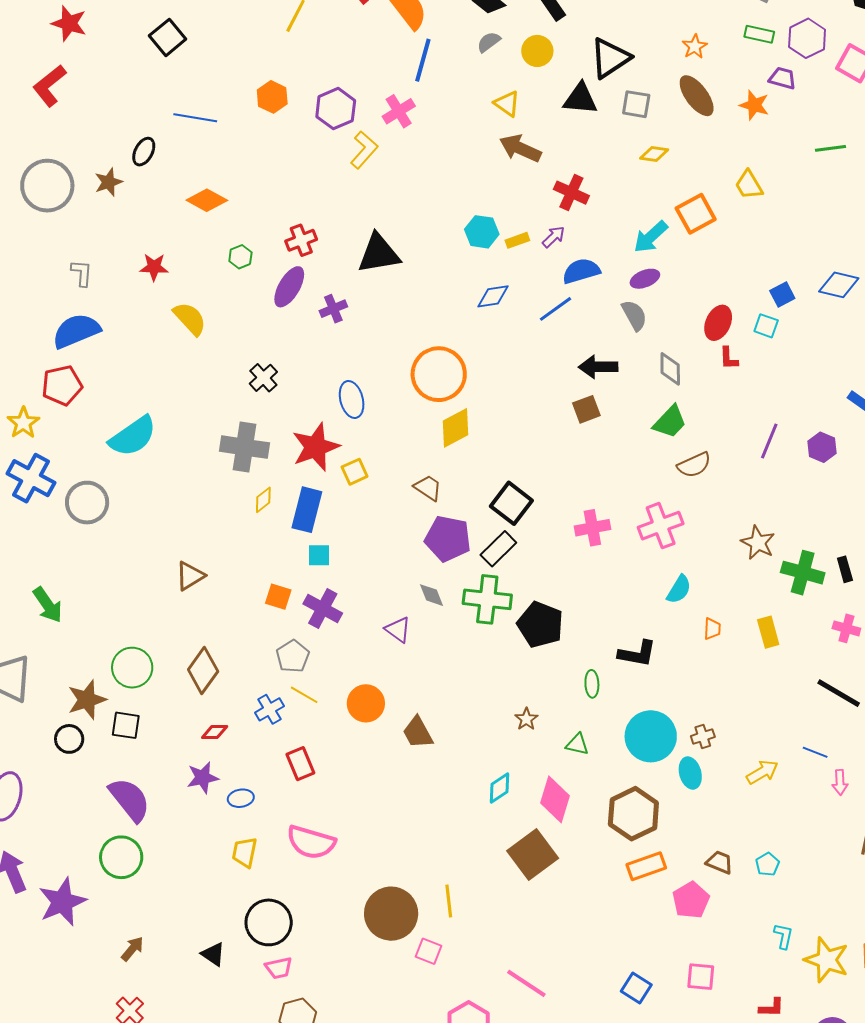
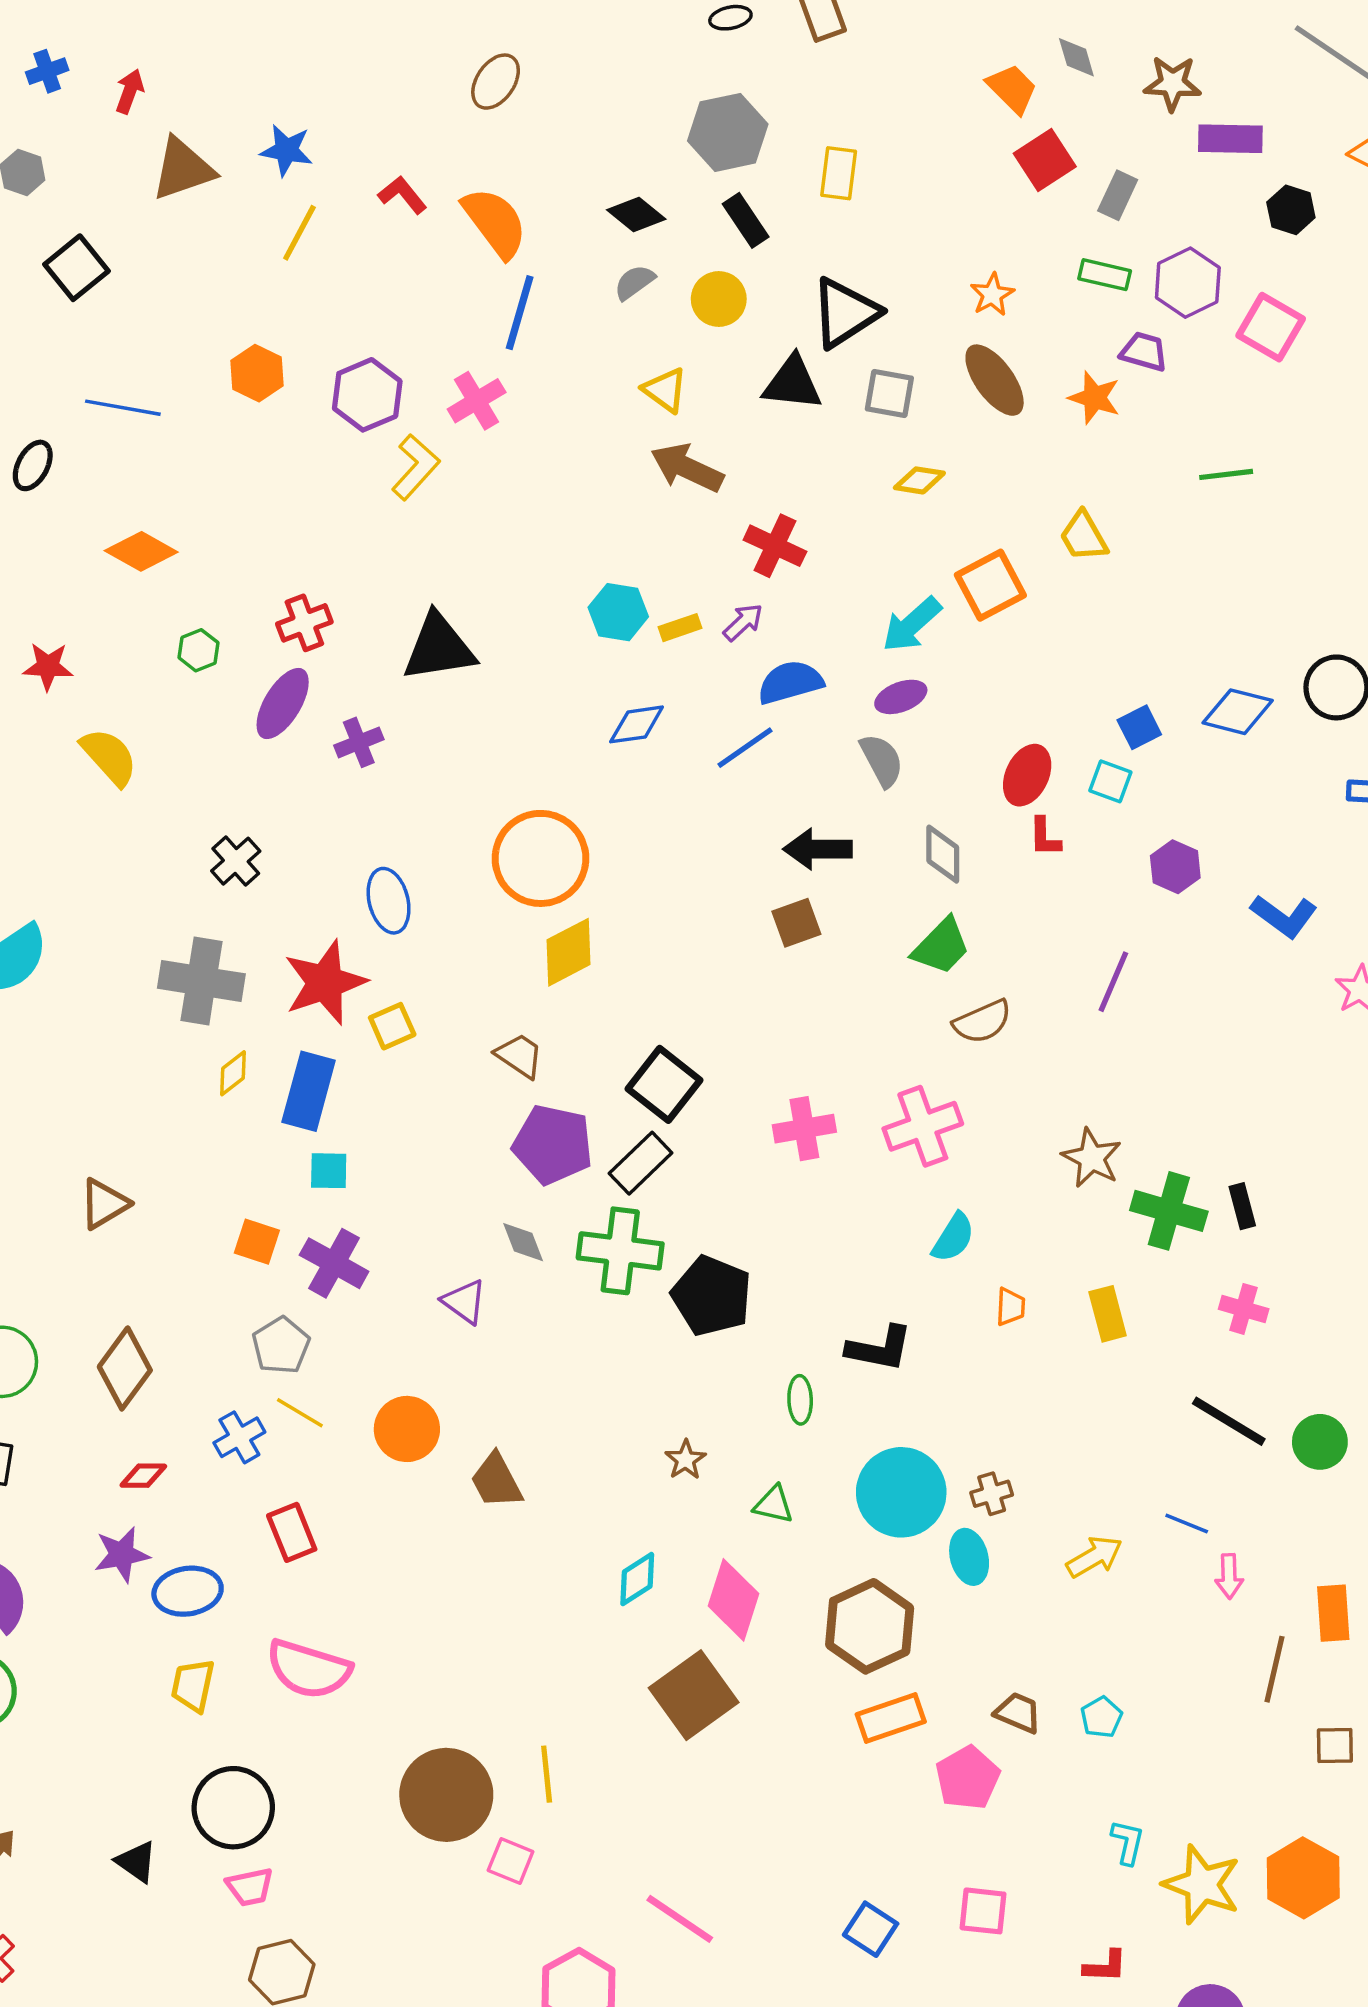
purple hexagon: (822, 447) -> (1175, 867), moved
blue ellipse: (241, 798) -> (188, 1591), size x1.5

